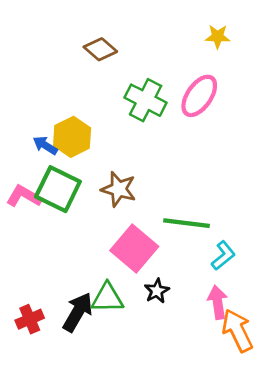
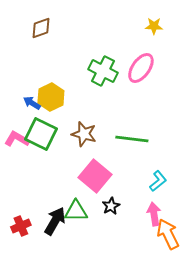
brown diamond: (100, 49) -> (41, 28), moved, turned -60
green line: (187, 223) -> (132, 139), moved

